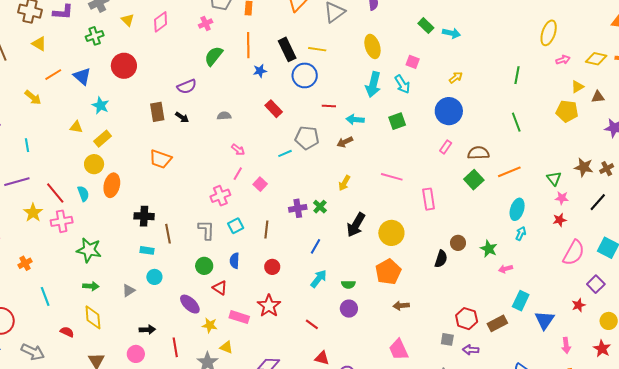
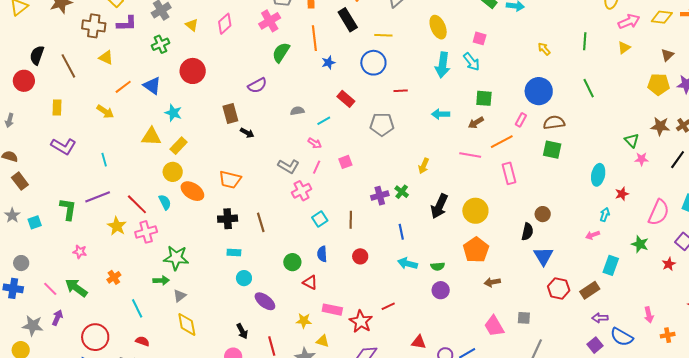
pink cross: (206, 24) -> (270, 21), size x1.5
black rectangle: (287, 49) -> (348, 20), moved
pink arrow: (563, 60) -> (629, 21), size x1.5
yellow arrow: (456, 77) -> (544, 49), moved, turned -88
yellow triangle: (577, 87) -> (624, 48), moved
brown triangle: (598, 97) -> (667, 55), turned -32
blue circle: (449, 111) -> (539, 91), moved
yellow pentagon: (567, 111) -> (659, 84), moved
black arrow: (182, 117) -> (247, 133), moved
cyan arrow: (355, 120) -> (441, 114), moved
green square: (397, 121) -> (484, 98), moved, turned 30
yellow triangle: (76, 127) -> (151, 137), size x1.5
brown arrow: (345, 142) -> (476, 123), moved
cyan line: (285, 153) -> (324, 121), moved
orange trapezoid: (160, 159) -> (230, 180), moved
orange line: (509, 172) -> (502, 142), moved
green square: (474, 180) -> (552, 150), turned -30
pink square: (260, 184) -> (345, 162), moved, turned 32
orange ellipse: (112, 185) -> (192, 191), turned -65
red star: (560, 220) -> (622, 194), moved
gray L-shape: (206, 230) -> (289, 166), moved, turned 125
brown line: (168, 234) -> (261, 222), moved
cyan arrow: (521, 234) -> (605, 215), moved
blue line: (316, 246) -> (401, 232), turned -35
green star: (489, 249) -> (640, 244), moved
cyan arrow: (319, 279) -> (408, 264), turned -108
green arrow: (91, 286) -> (161, 280), moved
gray triangle: (129, 290) -> (180, 296), moved
purple ellipse: (190, 304) -> (265, 301), moved
red star: (269, 306) -> (361, 321), moved
blue triangle: (545, 320) -> (543, 256), moved
red line: (312, 324) -> (388, 306), moved, turned -56
black arrow: (147, 330) -> (242, 331), turned 70
red semicircle: (67, 332) -> (142, 341), moved
gray square: (447, 339) -> (524, 318), moved
pink arrow: (566, 345) -> (649, 315), moved
purple arrow: (471, 350) -> (600, 318), moved

